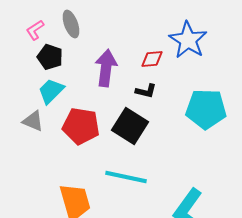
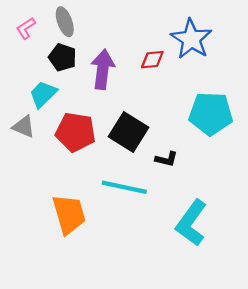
black pentagon: (50, 57) -> (63, 57), moved
black L-shape: (146, 91) -> (166, 159), moved

